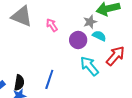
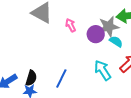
gray star: (90, 22) -> (109, 27), size x1.5
purple circle: (78, 40) -> (96, 34), moved

